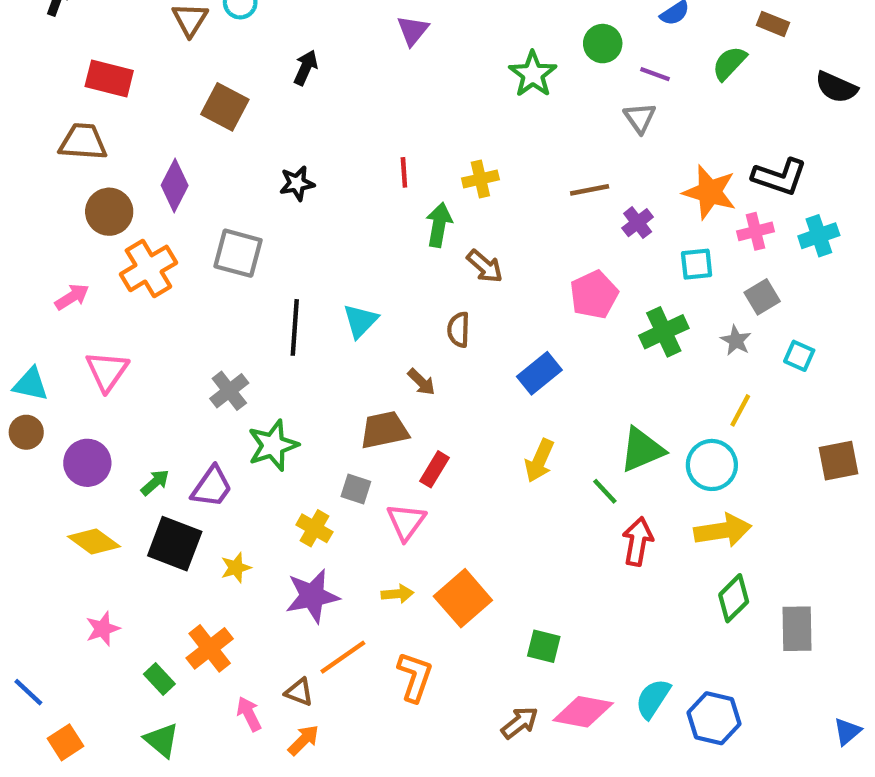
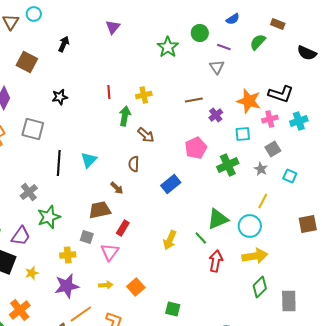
yellow arrow: (539, 461) -> (170, 240), moved
yellow cross: (314, 528) -> (68, 255), turned -35
orange square: (463, 598) -> (136, 287), size x0.7

